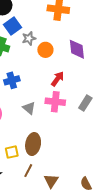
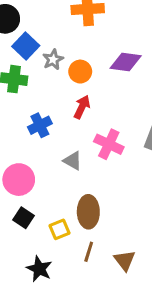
purple diamond: (77, 49) -> (126, 62), turned -65
red arrow: (57, 79) -> (82, 107), moved
pink cross: (55, 102) -> (109, 144), turned 30

